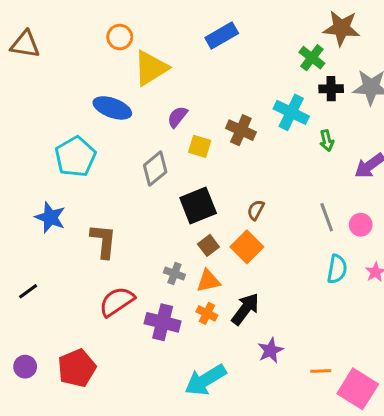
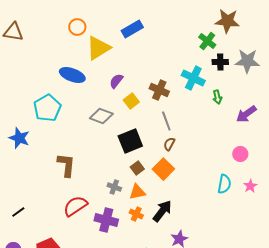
blue rectangle: (222, 36) -> (132, 29), moved
yellow square: (200, 146) -> (131, 101), turned 35
gray diamond: (155, 169) -> (101, 116), turned 60
blue star: (50, 217) -> (19, 138), moved
gray line: (327, 217) -> (166, 121), moved
black line: (28, 291) -> (18, 212), moved

